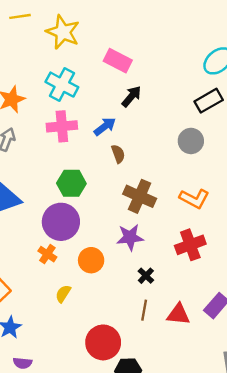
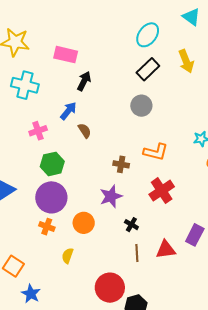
pink cross: (62, 126) -> (38, 131), moved, size x0.7
brown cross: (140, 196) -> (121, 164), moved, size x0.6

